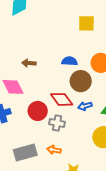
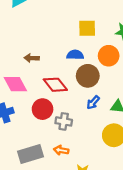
yellow square: (86, 23) -> (87, 28), moved
red diamond: (62, 99) -> (55, 85), moved
blue arrow: (85, 106) -> (93, 102), turned -32

